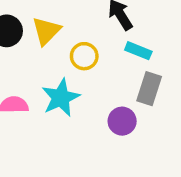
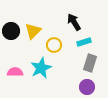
cyan rectangle: (138, 51) -> (84, 42), turned -40
purple circle: (122, 121) -> (87, 87), moved

